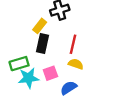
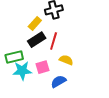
black rectangle: (42, 43) -> (37, 40), turned 42
red line: (73, 44) -> (54, 41), moved

